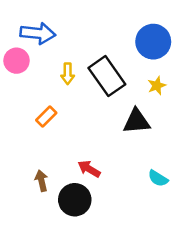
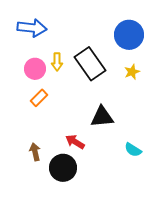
pink circle: (17, 61) -> (35, 69), moved
black triangle: (137, 121) -> (102, 117), moved

